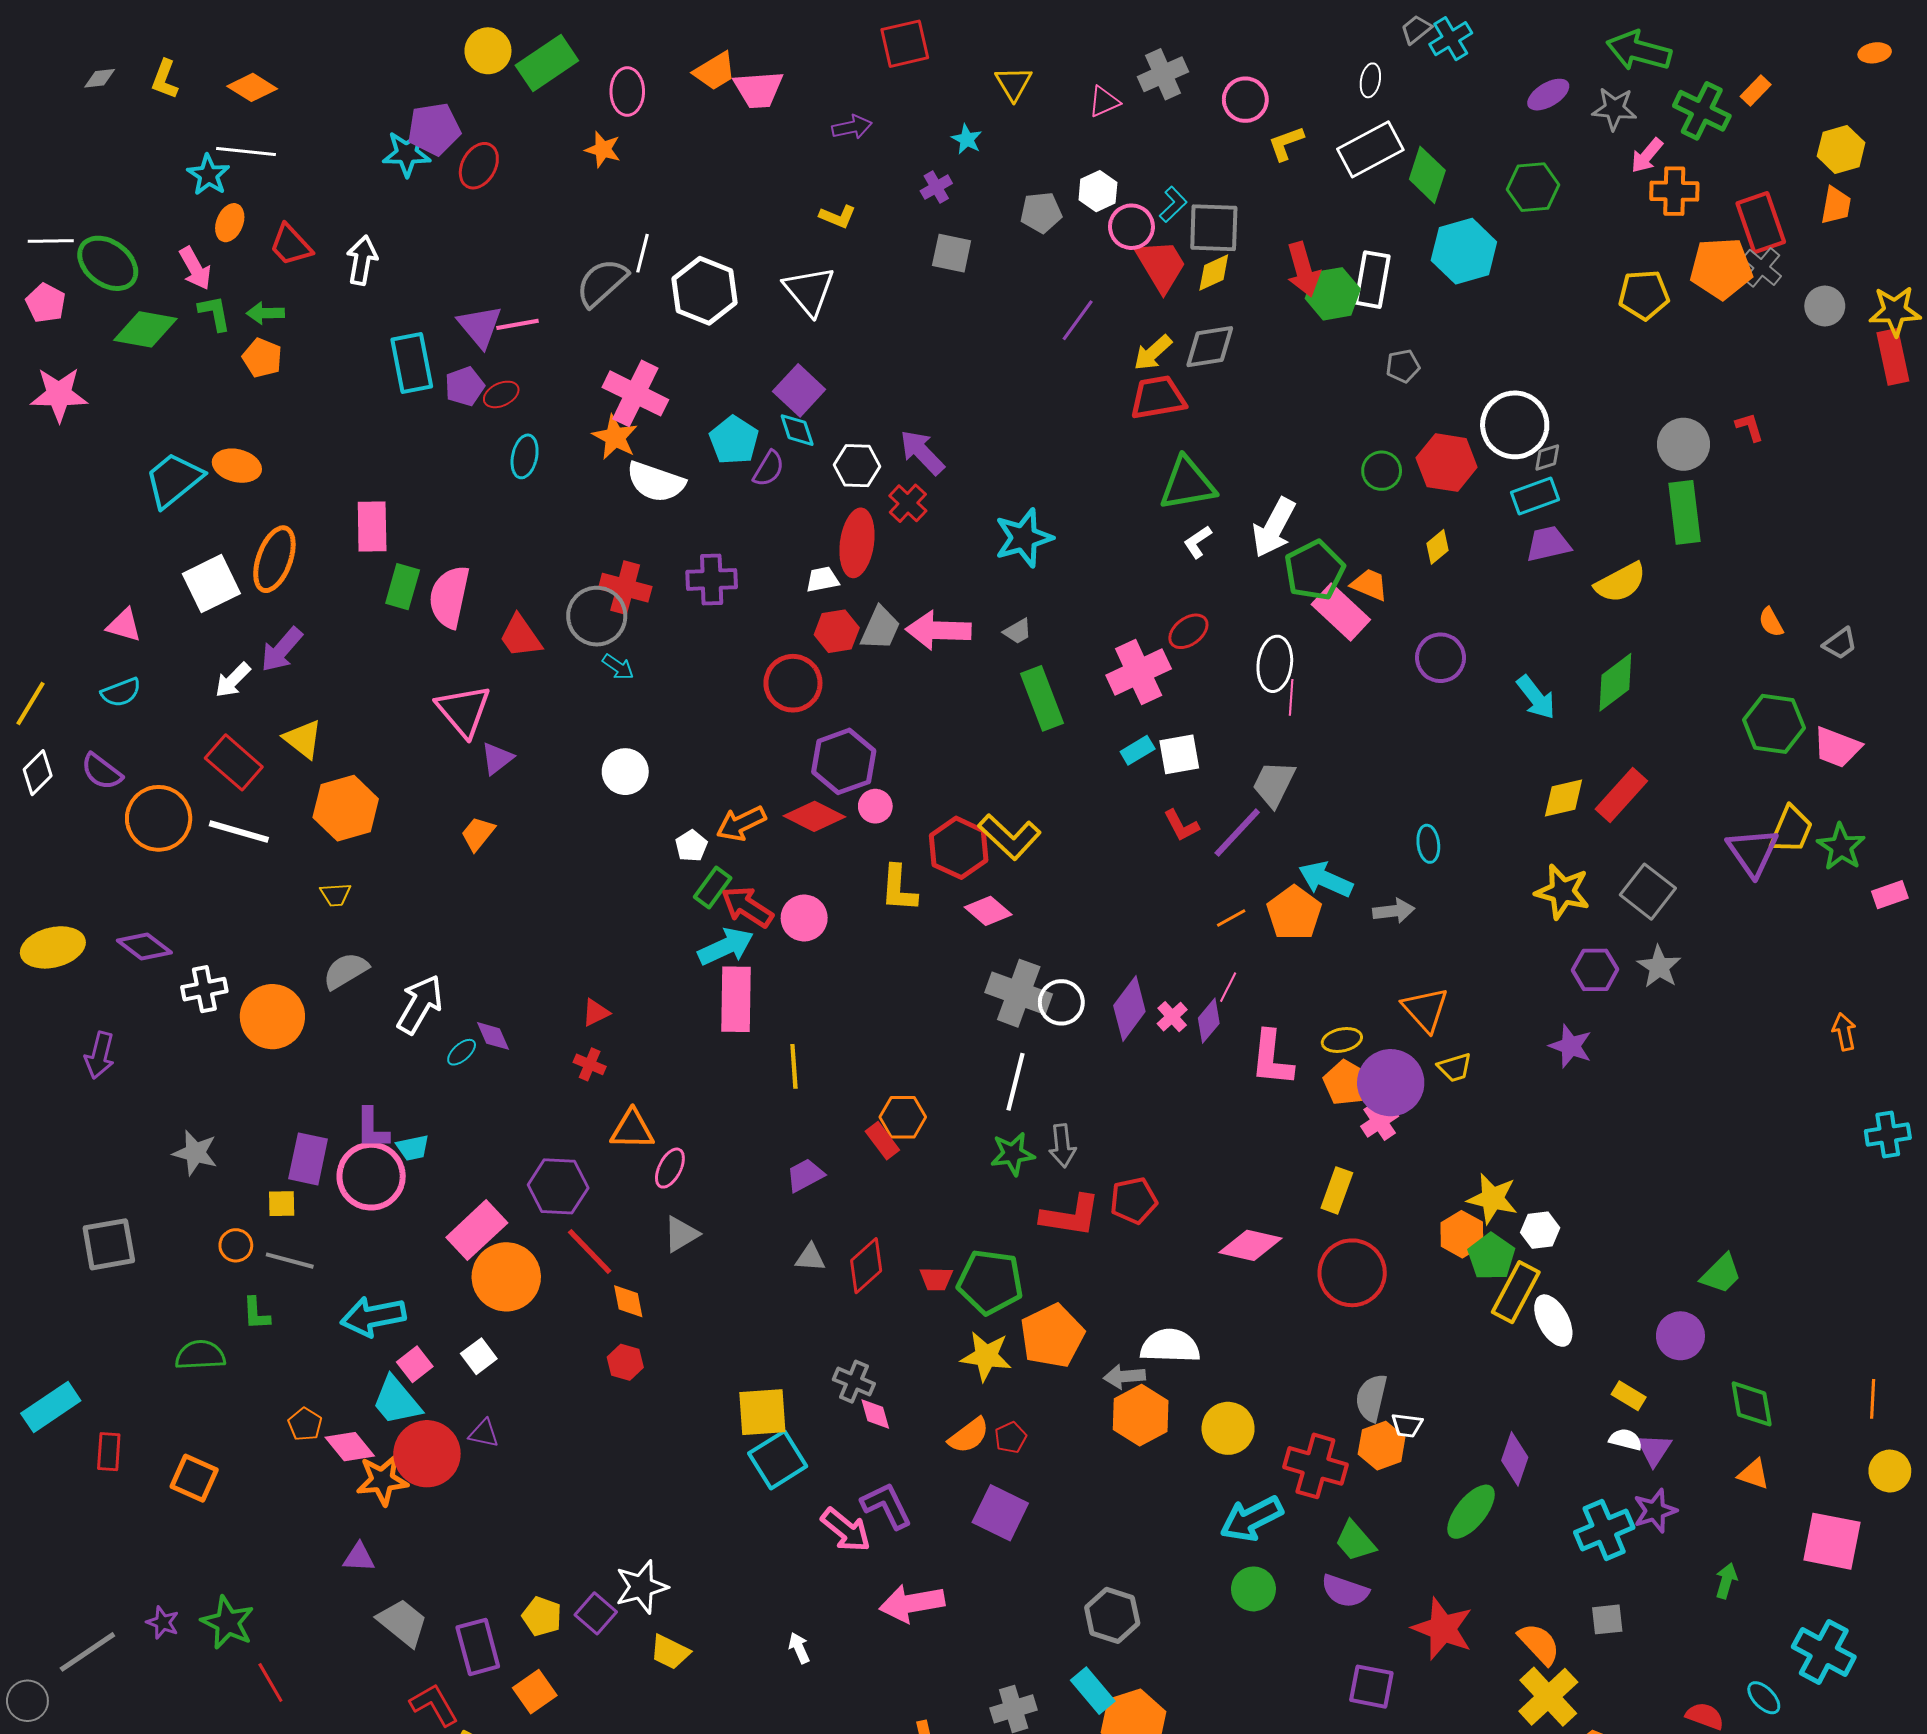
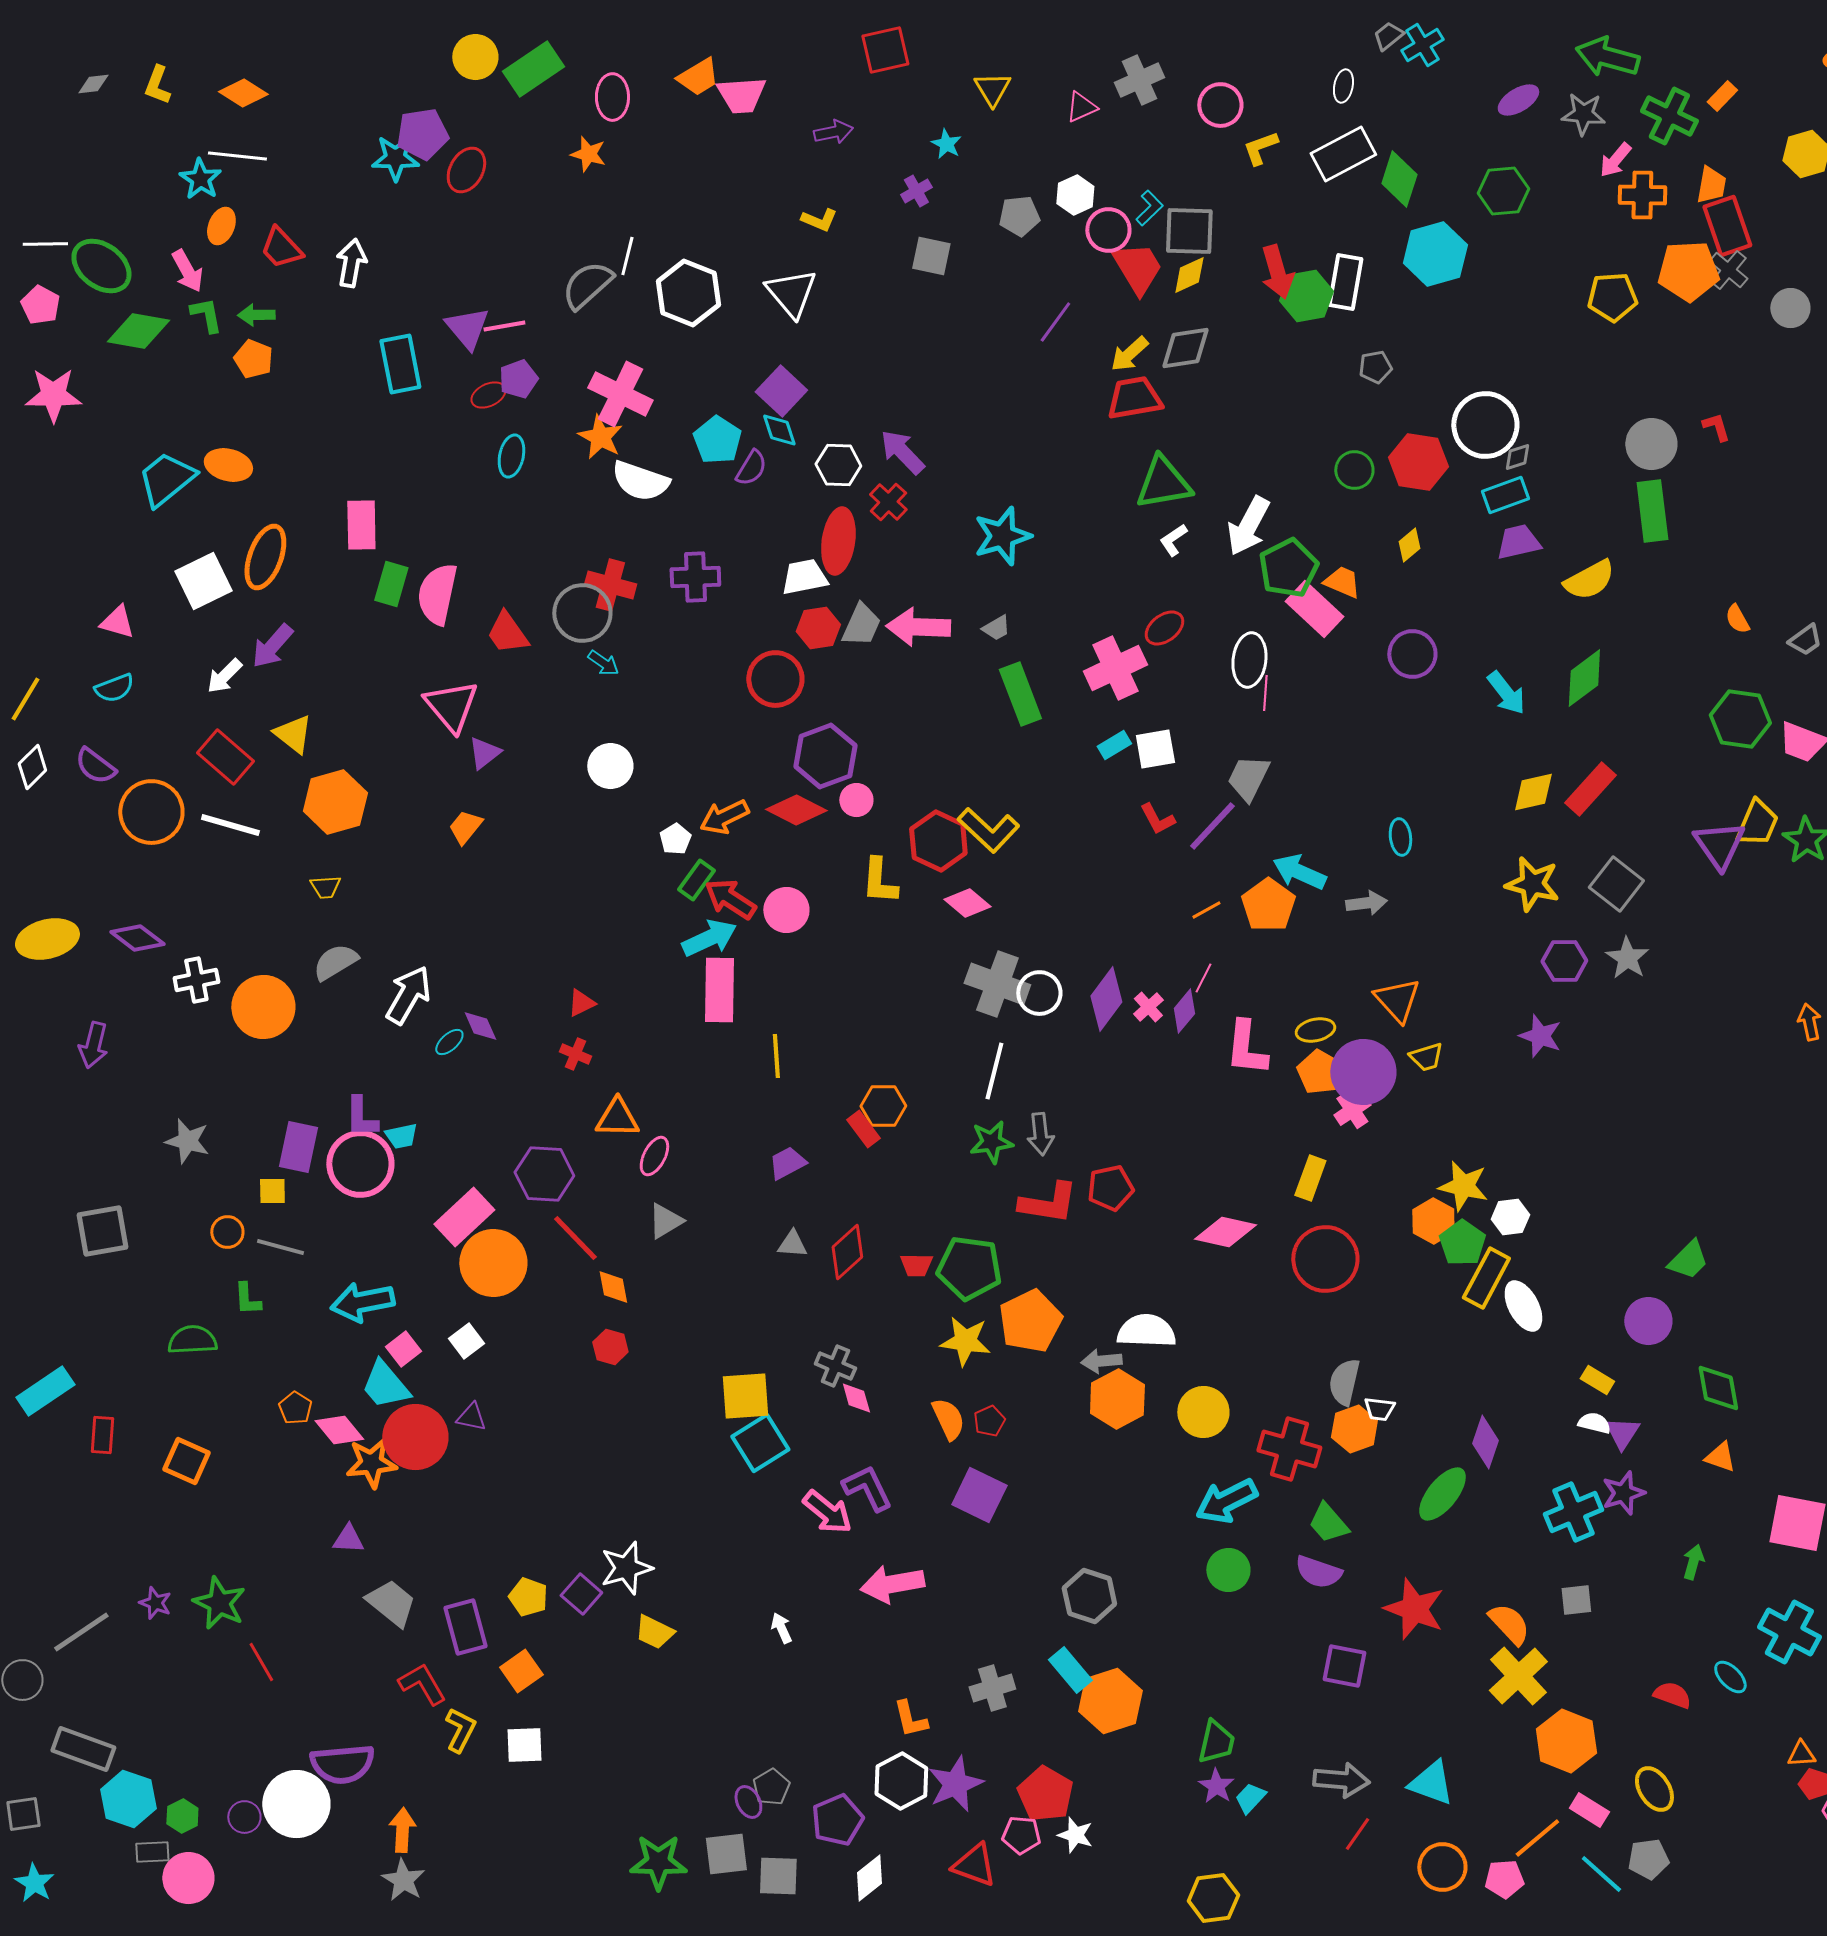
orange trapezoid: (1836, 205) -> (1711, 185), moved
purple pentagon: (465, 386) -> (518, 379), moved
white trapezoid: (822, 579) -> (804, 577), size x1.4
orange semicircle: (969, 1435) -> (948, 1419), turned -78

